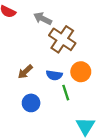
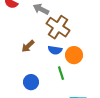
brown arrow: (25, 72) -> (28, 46), moved
blue semicircle: (54, 75) -> (55, 50), moved

